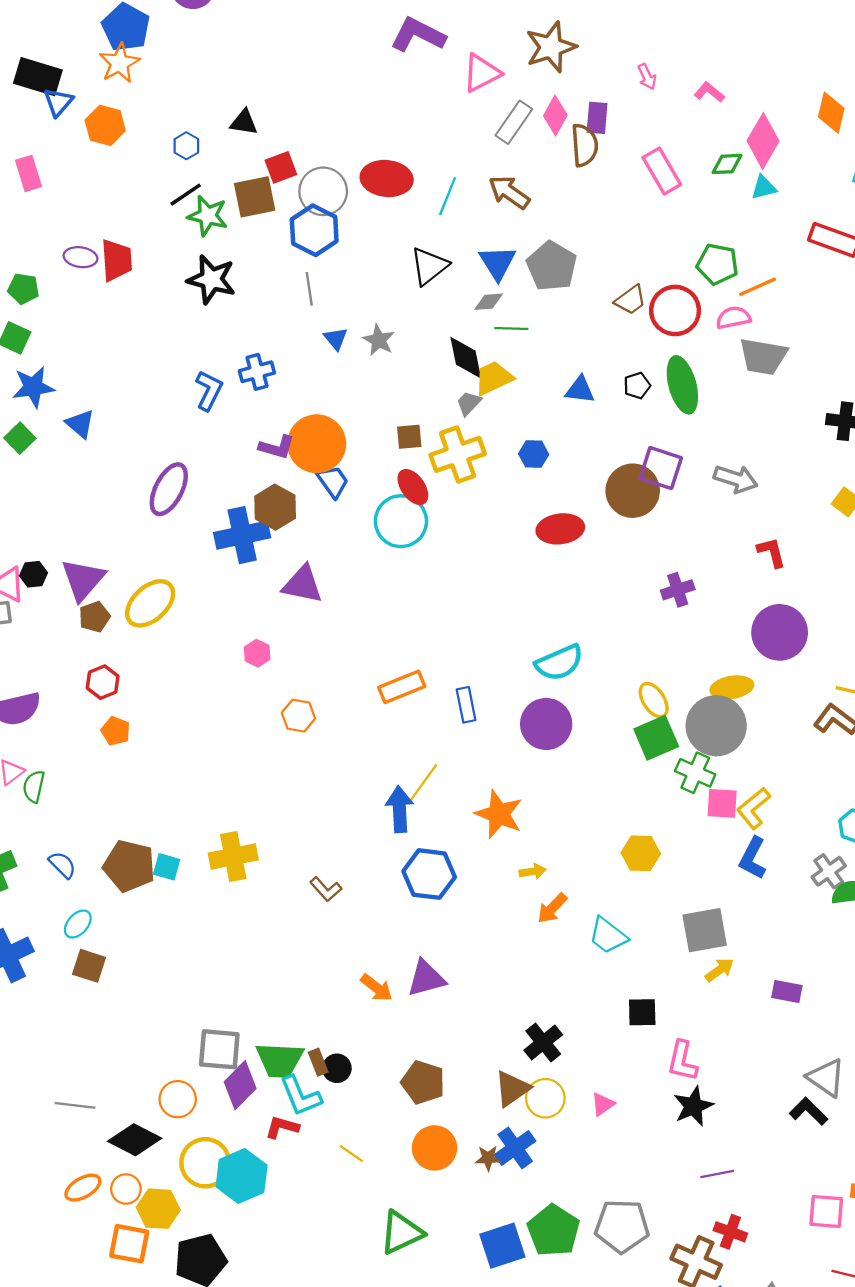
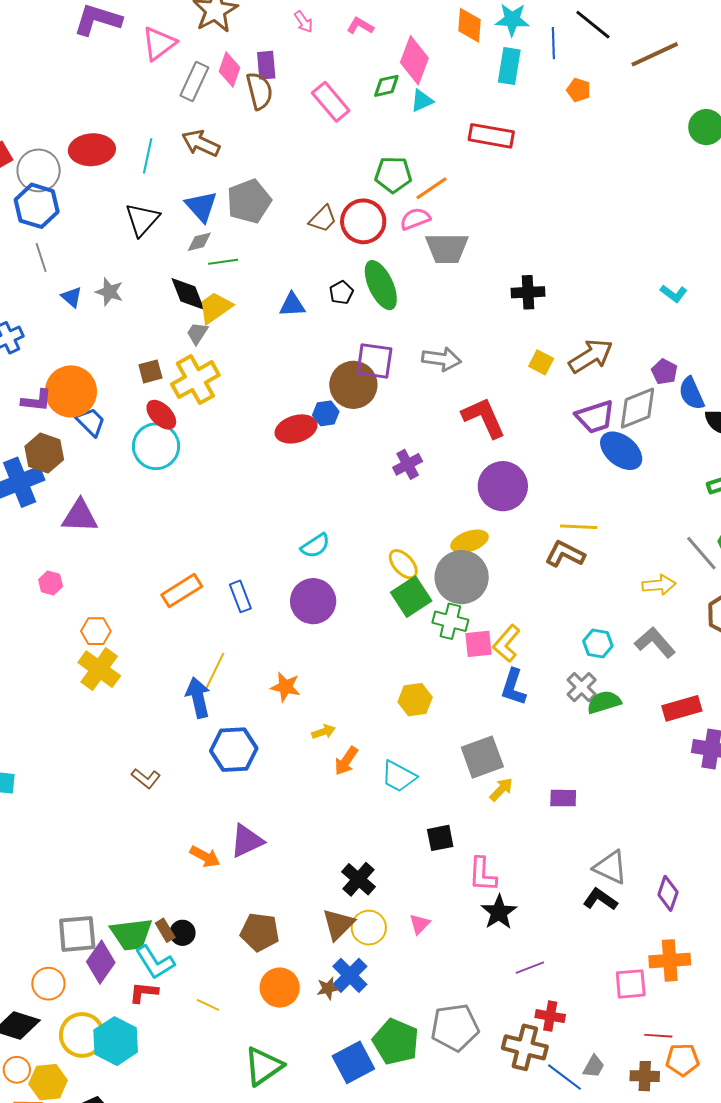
gray pentagon: (552, 266) -> (249, 201), turned 30
blue hexagon: (534, 454) -> (326, 413), moved
red L-shape: (772, 552) -> (484, 418), size x1.6
cyan semicircle: (559, 663) -> (315, 546), size x0.7
orange star: (499, 814) -> (285, 687), size x0.7
yellow cross: (233, 857) -> (99, 669), moved, turned -33

